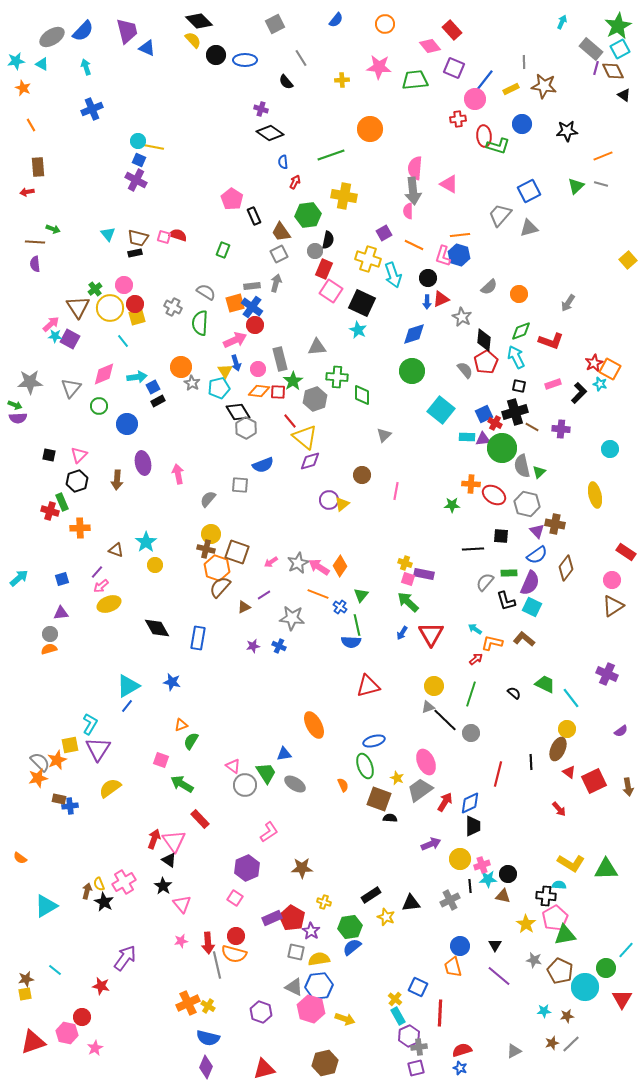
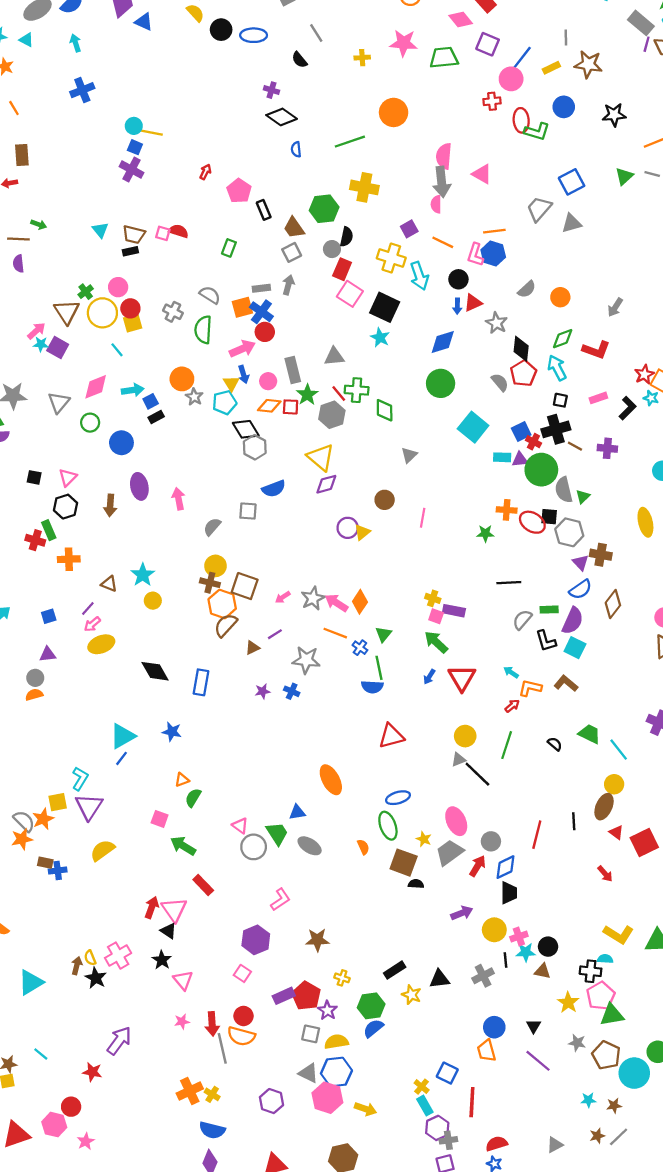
red arrow: (295, 182) -> (205, 172), moved
red line: (290, 421) -> (339, 393), moved
black square: (501, 536) -> (549, 517), moved
gray circle: (471, 733) -> (491, 841), moved

